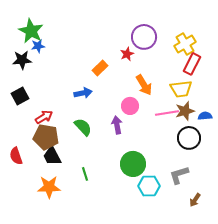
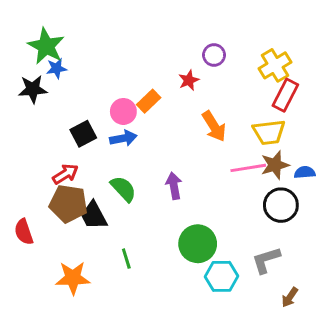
purple circle: (144, 37) -> (214, 55), size x0.6
black square: (20, 96) -> (83, 134), moved
pink circle: (130, 106) -> (123, 111), moved
black trapezoid: (52, 156) -> (94, 216), moved

